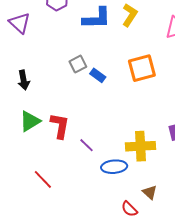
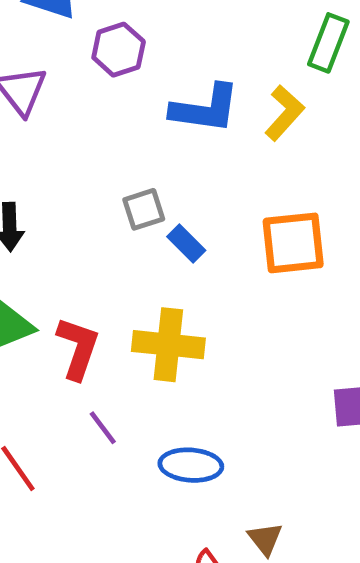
purple line: (86, 145) -> (103, 428), moved
yellow cross: (140, 146) -> (168, 345), moved

